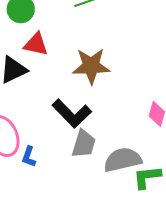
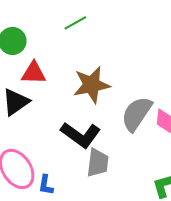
gray semicircle: (123, 160) -> (137, 114), moved, turned -33

